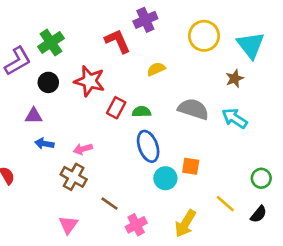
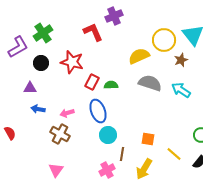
yellow circle: (204, 36) -> (164, 40), moved
yellow semicircle: (156, 69) -> (139, 56), moved, size x1.5
blue ellipse: (148, 146) -> (98, 111), moved
orange square: (191, 166) -> (148, 139), moved
cyan circle: (165, 178) -> (108, 135), moved
brown line: (110, 204) -> (122, 154), moved, turned 64

